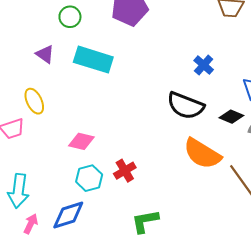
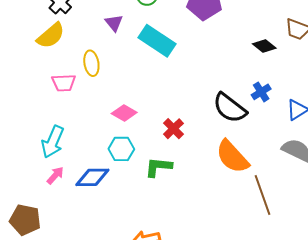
blue cross: (204, 65) -> (261, 92), moved
black diamond: (231, 117) -> (264, 46), moved
red cross: (125, 171) -> (174, 129), moved, turned -30
green L-shape: (145, 221) -> (158, 167), moved

